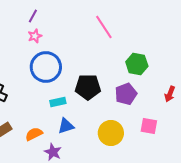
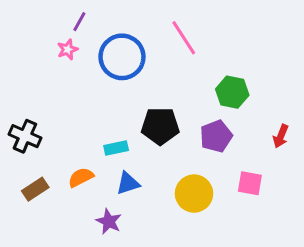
pink star: (35, 36) -> (68, 50), moved
blue circle: (46, 67) -> (122, 57), moved
orange semicircle: (34, 134) -> (81, 177), moved

